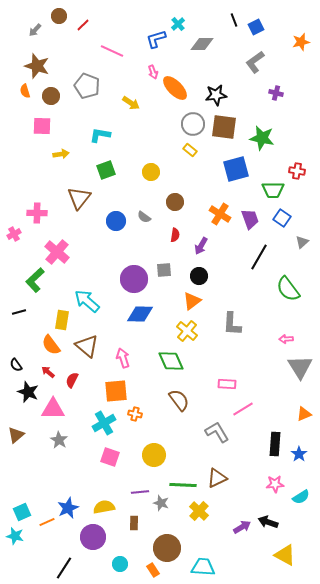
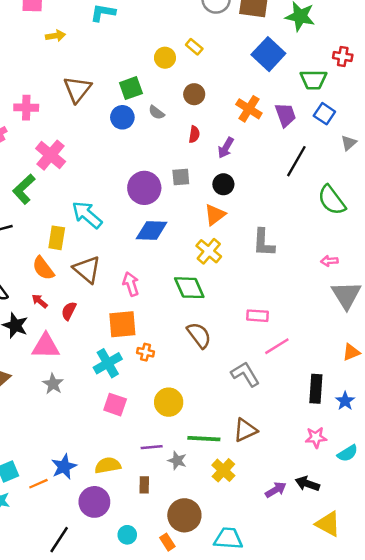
yellow rectangle: (190, 150) -> (194, 47), moved
blue square: (236, 169) -> (268, 54), turned -32
green square: (106, 170) -> (131, 88), moved

